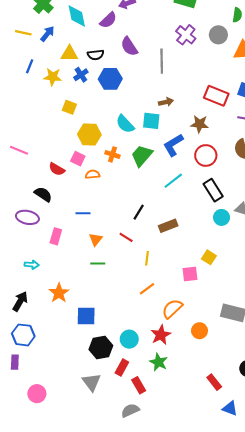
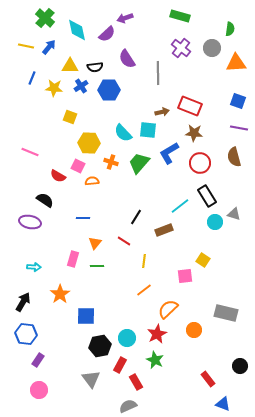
red rectangle: (216, 96) -> (190, 106), moved
pink line: (19, 150) -> (30, 152), moved
cyan line: (173, 181) -> (180, 206), moved
pink rectangle: (56, 236) -> (73, 259), moved
purple rectangle: (15, 362) -> (38, 360), moved, turned 32

